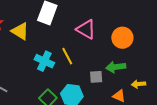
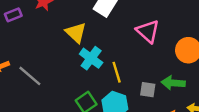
yellow triangle: (20, 31) -> (76, 33), moved
yellow line: (67, 56) -> (117, 72), moved

